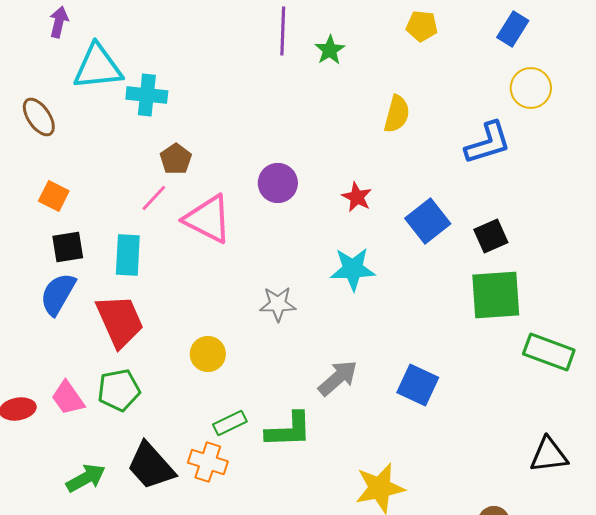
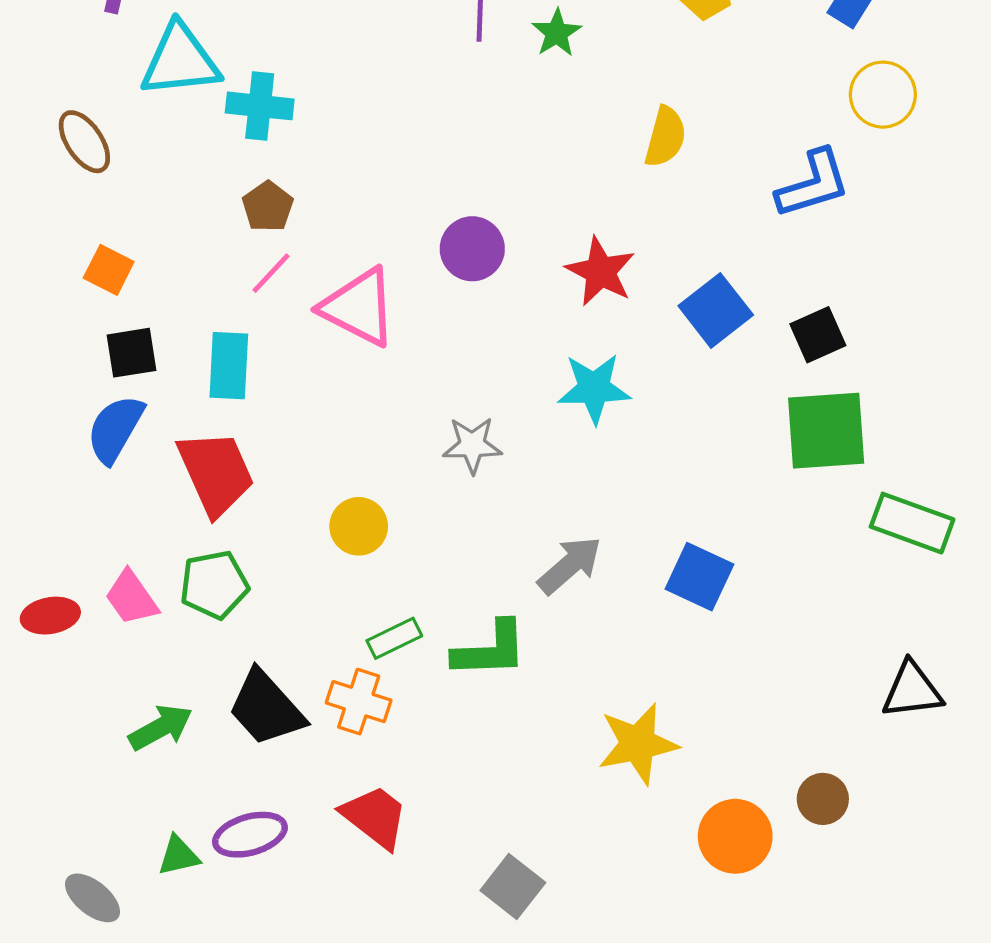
brown pentagon: (176, 159) -> (268, 207), moved
red star: (357, 197) -> (600, 271), size x1.4

